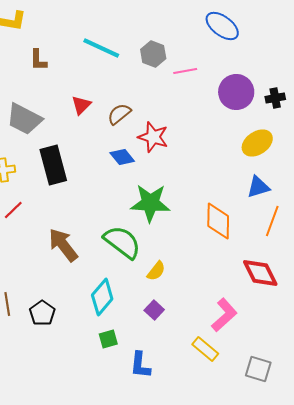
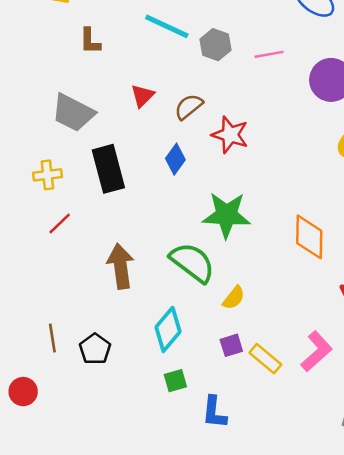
gray hexagon: (153, 54) -> (215, 45), moved
blue diamond: (122, 157) -> (175, 159), moved, turned 75
brown arrow: (63, 245) -> (121, 266), turned 30
purple square: (154, 310) -> (231, 345), turned 30
yellow rectangle: (205, 349) -> (265, 359), moved

